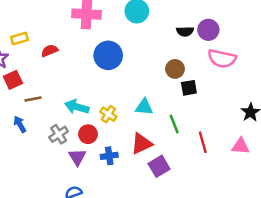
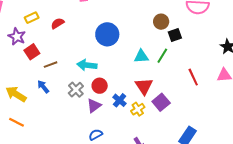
blue circle: (108, 55) -> (107, 34), moved
yellow cross: (108, 114) -> (138, 109), moved, turned 32
green line: (174, 124) -> (162, 56), moved, turned 63
red triangle: (142, 144) -> (144, 86), turned -30
blue cross: (109, 156) -> (120, 100), turned -32
purple triangle: (77, 157) -> (94, 106), turned 35

